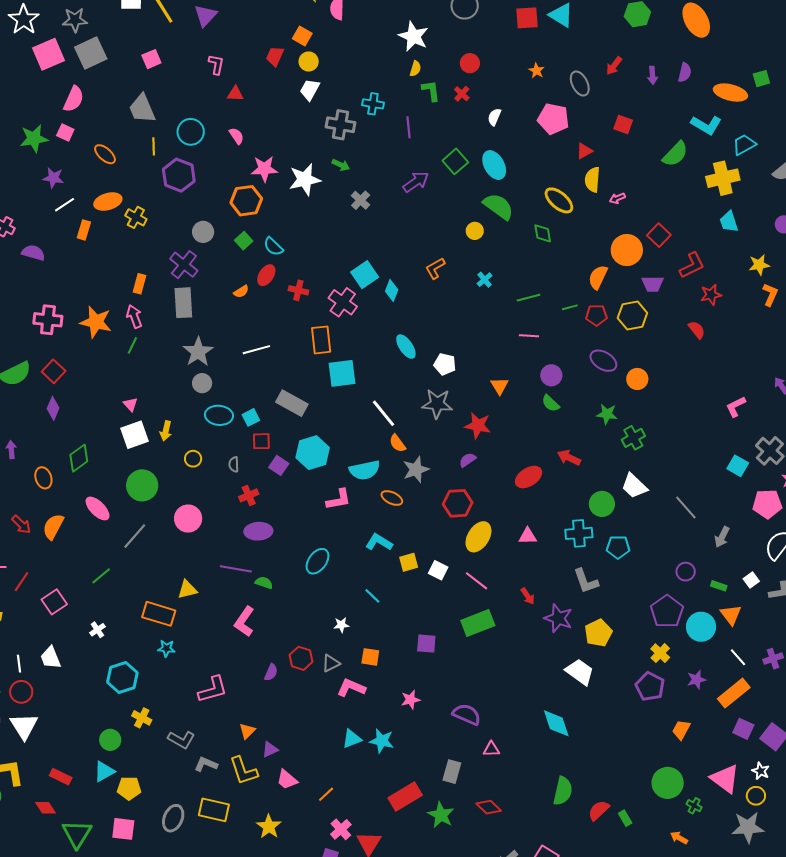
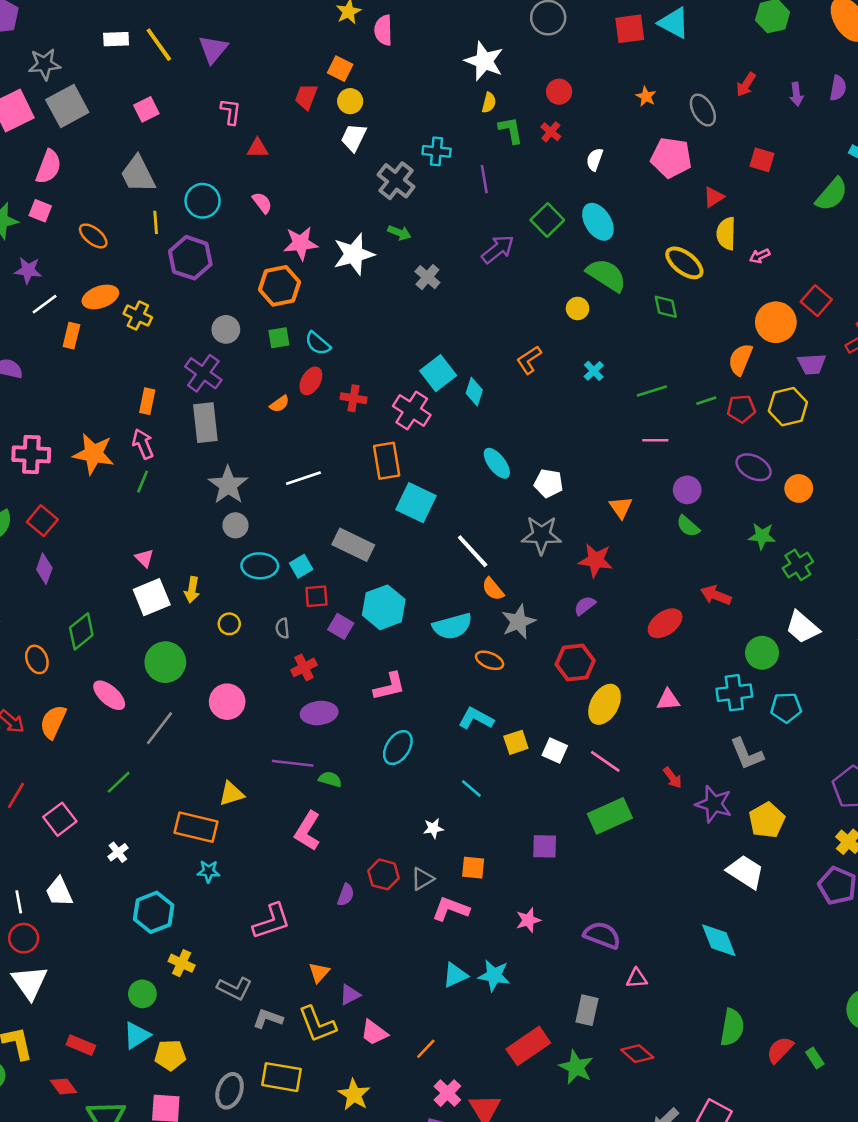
gray cross: (340, 125) -> (396, 181), turned 32
green square: (244, 241) -> (279, 338), turned 36
cyan square: (342, 373) -> (416, 503), turned 36
pink L-shape: (339, 499) -> (389, 686), moved

